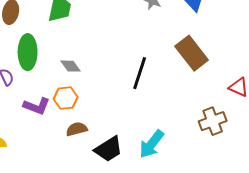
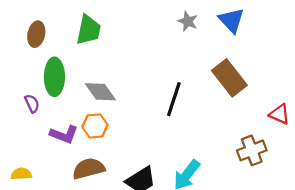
gray diamond: (71, 66) -> (100, 92), size x1.4
brown semicircle: (77, 129) -> (89, 169), moved, size x1.4

